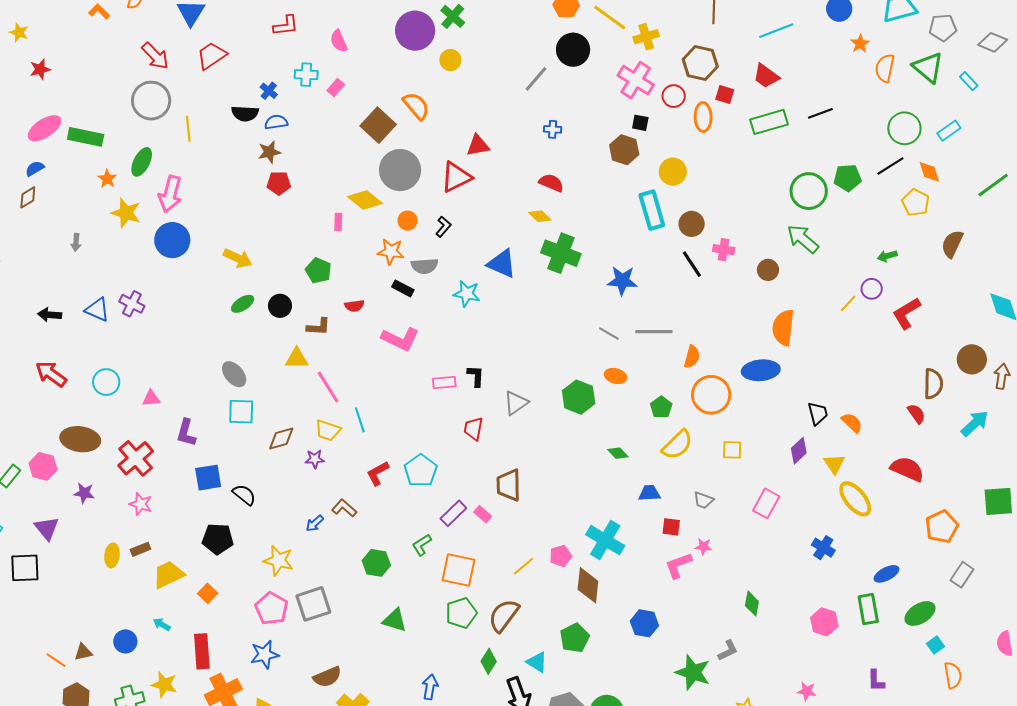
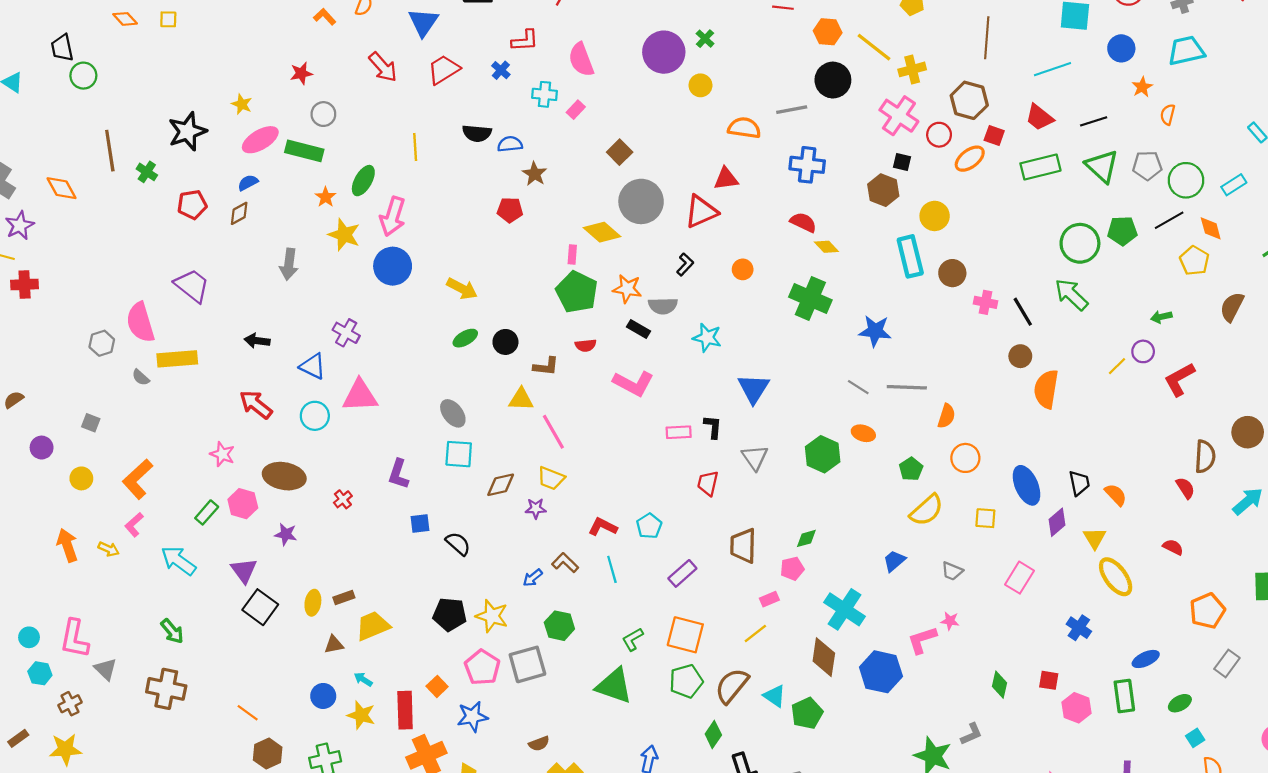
green cross: (453, 16) -> (705, 39), size x0.7
gray pentagon: (943, 28) -> (1147, 165), moved
yellow star: (19, 32) -> (242, 104), moved
pink semicircle: (339, 41) -> (581, 60), size x1.4
green triangle: (928, 67) -> (1102, 166), moved
orange semicircle: (885, 68) -> (1168, 115), size x0.7
red star: (40, 69) -> (301, 73), moved
gray line: (536, 79) -> (792, 110), turned 36
blue cross: (269, 91) -> (501, 70), moved
gray circle: (151, 101) -> (323, 114), moved, size x0.6
orange semicircle: (416, 106) -> (744, 128), moved, turned -44
black line: (820, 113) -> (1094, 121), moved
orange ellipse: (703, 117) -> (970, 159), turned 52
brown square: (378, 125) -> (620, 152), size x0.7
blue cross: (553, 129) -> (807, 165), size x1.8
brown star: (269, 152) -> (535, 174), moved, turned -30
yellow diamond: (540, 216) -> (826, 247), moved
orange circle: (408, 221) -> (743, 269), moved
gray arrow: (76, 242) -> (289, 264), size x1.6
blue triangle: (502, 264) -> (754, 389), moved, turned 36
black line: (692, 264) -> (1023, 312), moved
green pentagon: (318, 270) -> (577, 292), moved, size x1.5
brown circle: (768, 270) -> (1020, 356), moved
blue triangle: (97, 310) -> (313, 366), moved
blue ellipse: (761, 370) -> (1026, 485), moved, turned 69
orange circle: (711, 395) -> (965, 458), size x0.7
pink triangle: (151, 398) -> (360, 396), moved, size x1.8
gray triangle: (516, 403) -> (755, 458), turned -32
cyan line: (360, 420) -> (612, 569), moved
green diamond: (618, 453) -> (806, 538), moved, turned -65
red cross: (136, 458) -> (343, 499), size x0.5
red semicircle: (907, 469) -> (1173, 547), size x0.6
cyan pentagon: (421, 471) -> (649, 526), size x0.7
red L-shape: (378, 473) -> (603, 527), turned 52
blue square: (208, 478) -> (420, 523), size x0.7
blue trapezoid: (649, 493) -> (894, 561), turned -40
pink star: (141, 504) -> (222, 454), moved
pink rectangle: (483, 514) -> (769, 599), moved, turned -66
red square: (671, 527) -> (1049, 680), moved
black pentagon: (218, 539) -> (450, 614), moved
green L-shape: (422, 545) -> (633, 639), moved
pink pentagon: (561, 556) -> (792, 568), moved
green hexagon: (376, 563) -> (559, 626), moved
black square: (25, 568) -> (260, 607), moved, turned 36
orange square: (208, 593) -> (437, 686), moved
green ellipse: (920, 613) -> (1180, 703), size x0.7
green triangle: (395, 620) -> (614, 686), size x1.4
blue hexagon: (644, 623) -> (881, 672), moved, size x1.4
brown triangle: (83, 652) -> (334, 645), moved
cyan triangle: (537, 662) -> (775, 696), moved
brown semicircle: (327, 677) -> (539, 744), size x0.7
yellow star: (164, 685) -> (361, 715), moved

